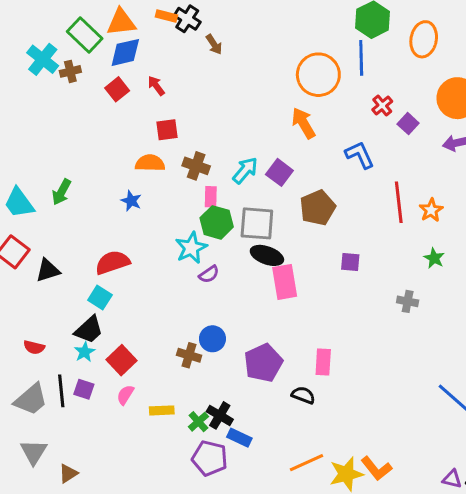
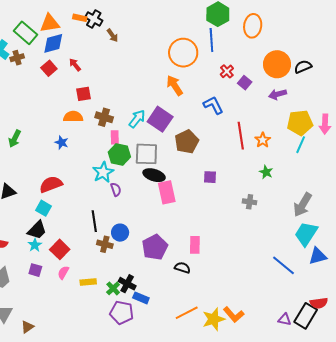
purple square: (279, 172) -> (160, 119), size x1.4
purple semicircle: (209, 274) -> (116, 189), turned -72
black line: (61, 391) -> (94, 221), moved

